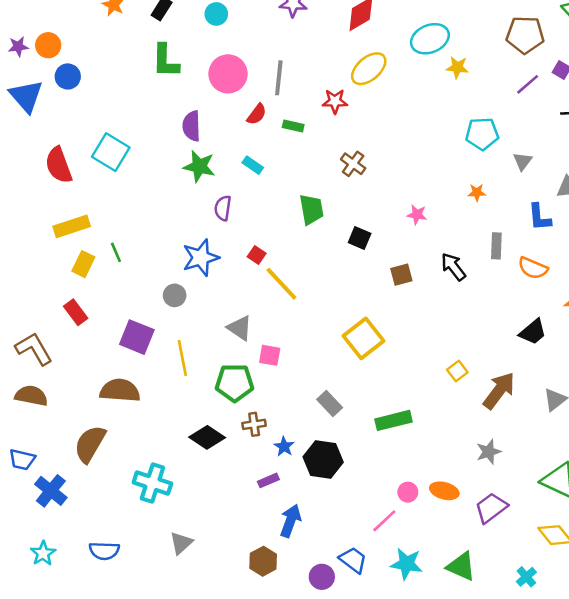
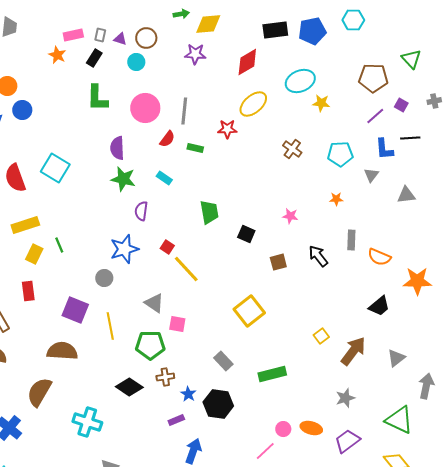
brown cross: (353, 164) -> (292, 149), moved
blue L-shape: (539, 217) -> (384, 149), moved
red rectangle: (76, 312) -> (28, 291), turned 30

